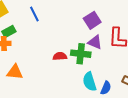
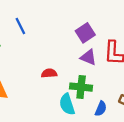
green cross: (81, 54) -> (81, 87), moved
cyan semicircle: (90, 82) -> (67, 104), moved

